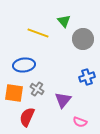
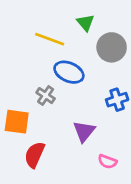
blue ellipse: (24, 65) -> (69, 72), moved, turned 30
gray cross: (37, 89) -> (46, 96), moved

